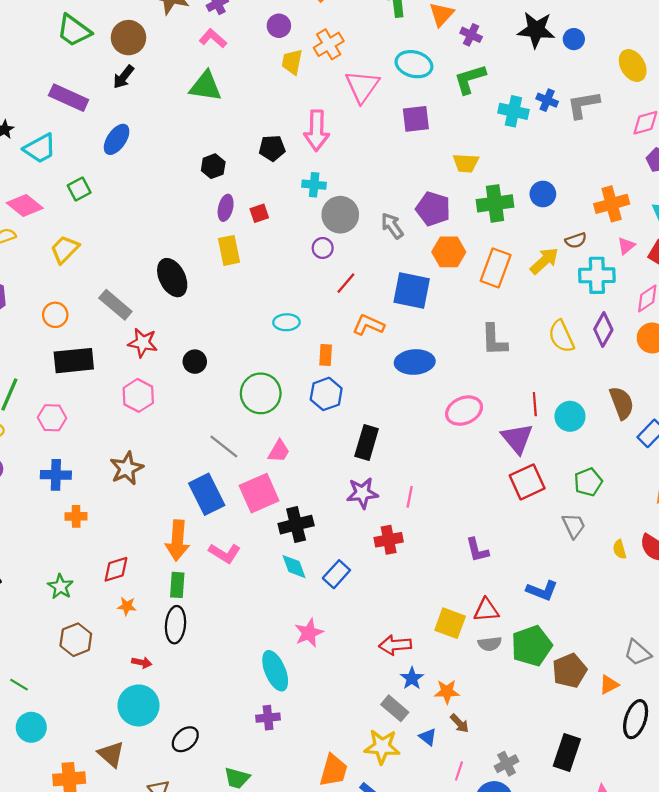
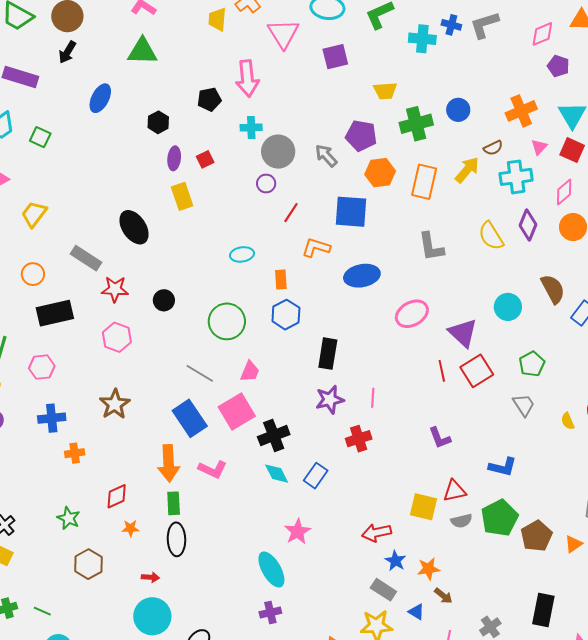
blue ellipse: (117, 139) -> (100, 98), moved
green square: (79, 189) -> (40, 137), moved, turned -30
red line: (535, 404) -> (442, 371), moved

